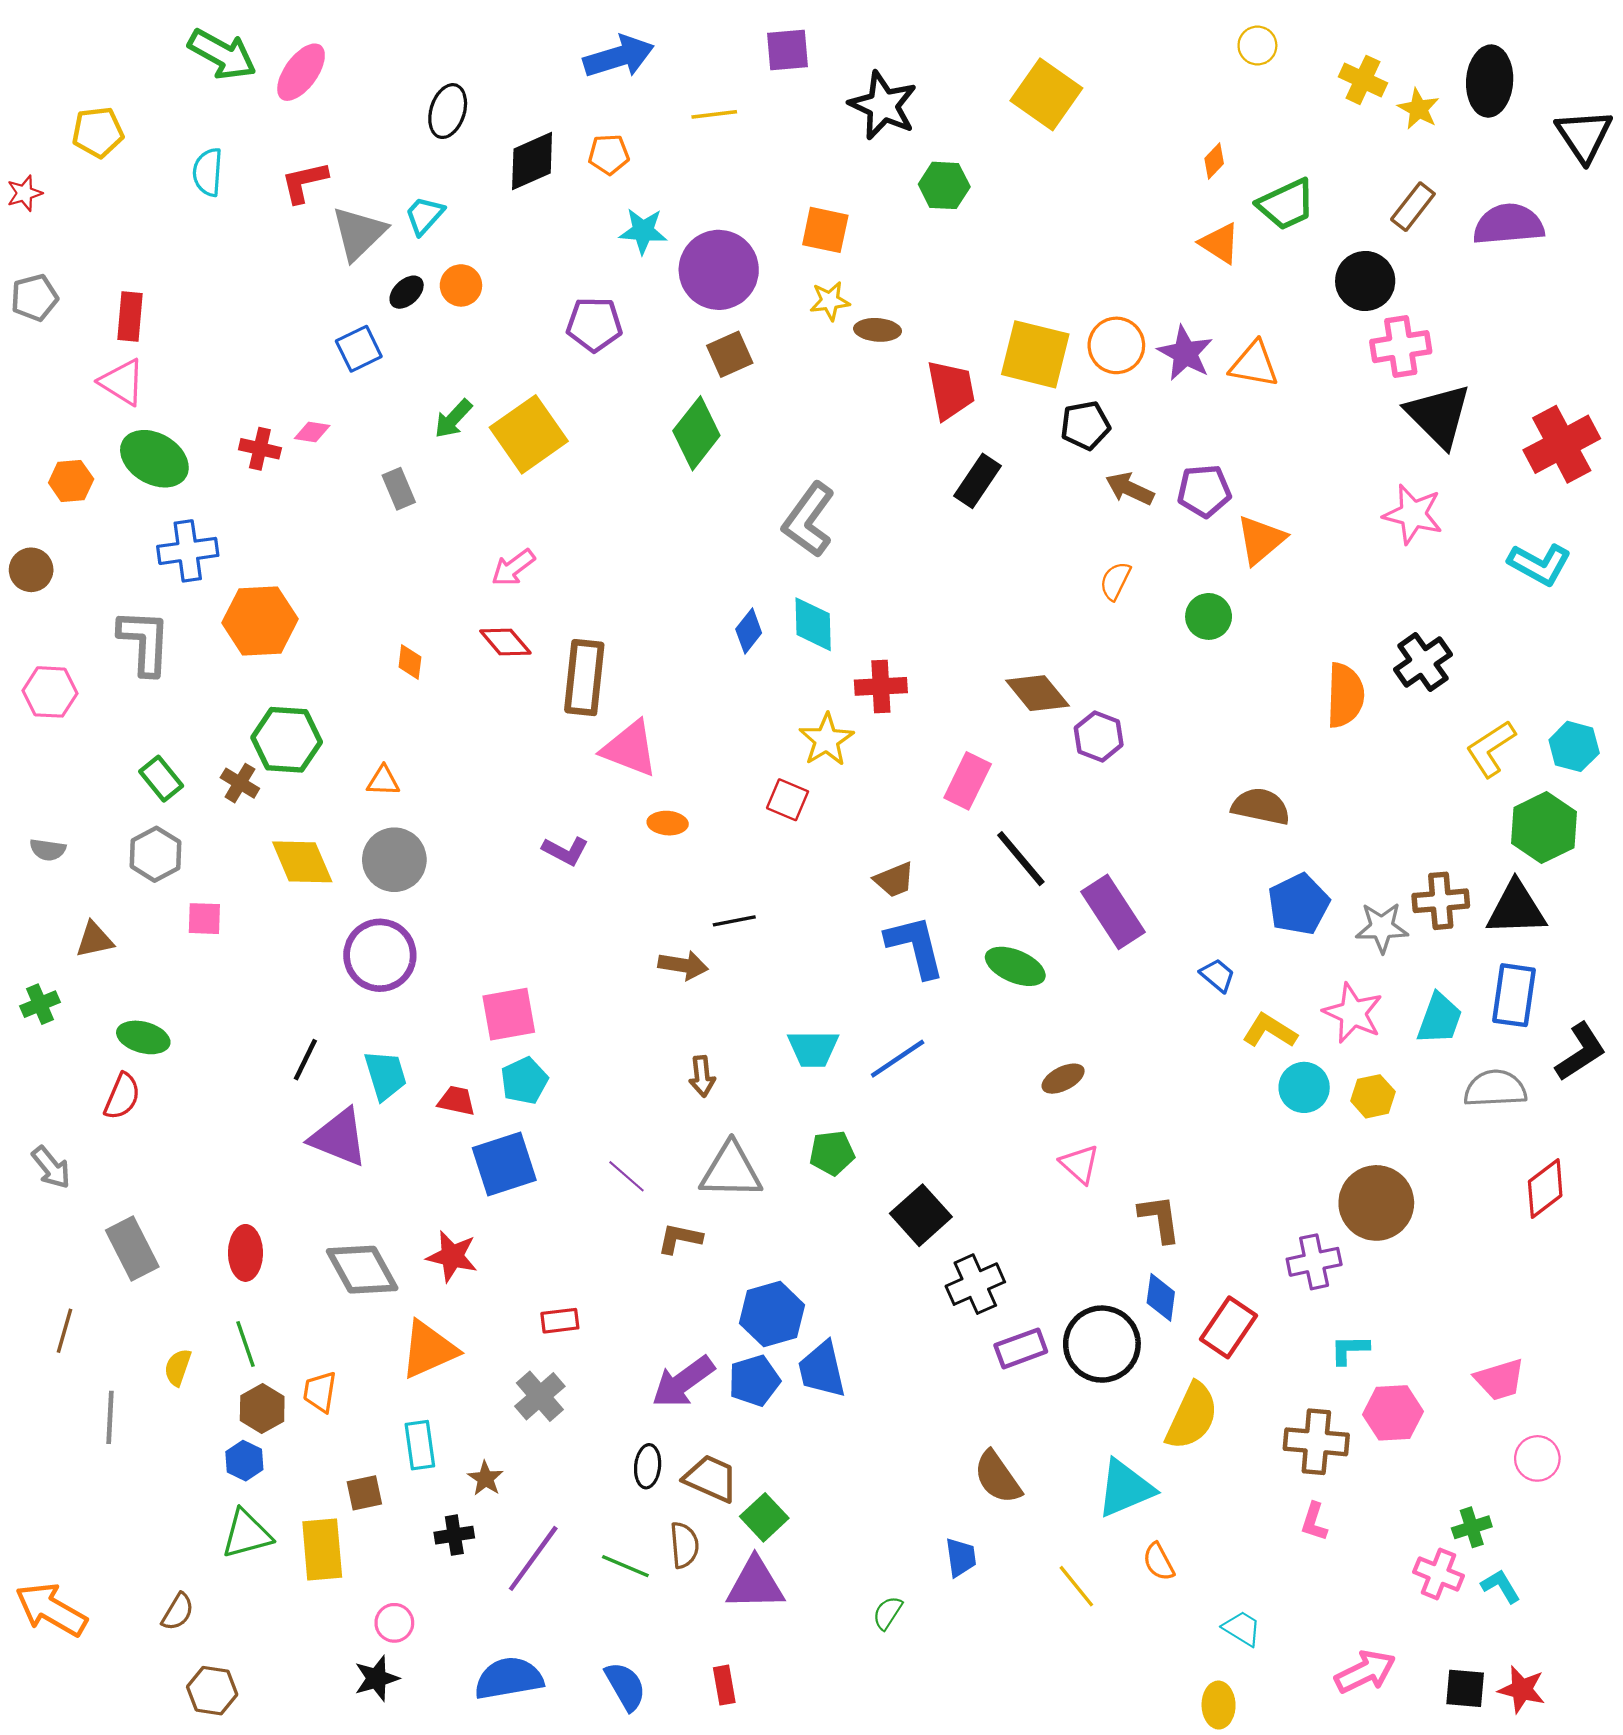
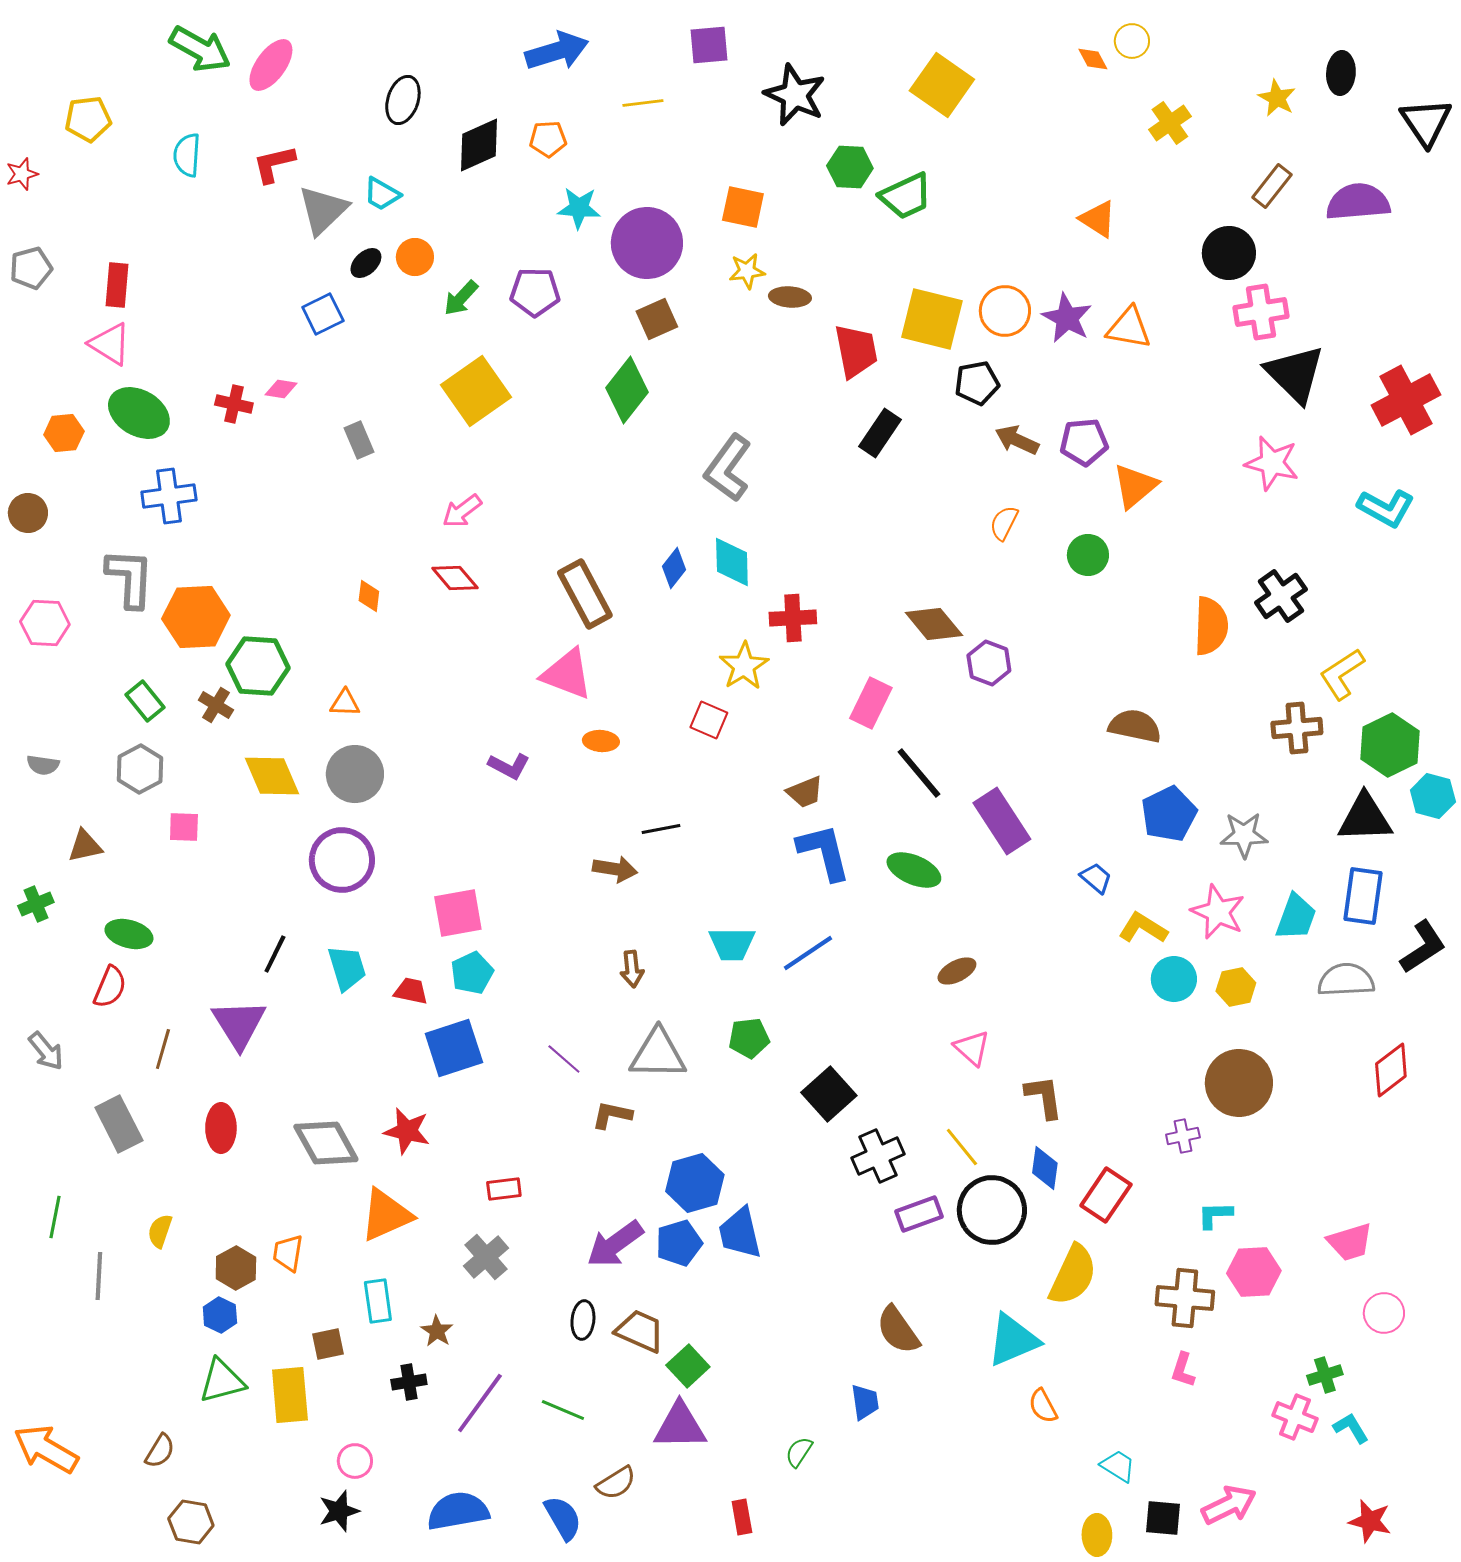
yellow cross: (1363, 80) -> (1170, 123), moved, turned 30
black ellipse: (1490, 81) -> (1341, 73), size x0.7
orange diamond: (1214, 161) -> (1093, 59), moved, turned -72
green trapezoid: (1286, 204) -> (906, 196), moved
cyan trapezoid: (424, 215) -> (382, 194), turned -102
green arrow: (453, 419) -> (461, 298), moved
orange hexagon: (260, 621) -> (196, 617), moved
brown rectangle: (584, 678) -> (585, 594), moved, turned -34
cyan hexagon: (1574, 746) -> (1433, 796), moved
brown cross: (1441, 901) -> (1297, 728), moved
purple triangle: (339, 1137) -> (239, 1024), moved, turned 36
purple cross: (1314, 1262) -> (1183, 1136), size x0.7
brown line: (64, 1331) -> (163, 1049), moved
green line: (245, 1344) -> (55, 1217), moved, turned 30
brown semicircle: (684, 1545) -> (616, 1483), moved, turned 63
yellow line: (1076, 1586) -> (962, 1147), moved
red rectangle: (724, 1685) -> (742, 1517), moved
black square: (1465, 1688) -> (1163, 1518), moved

